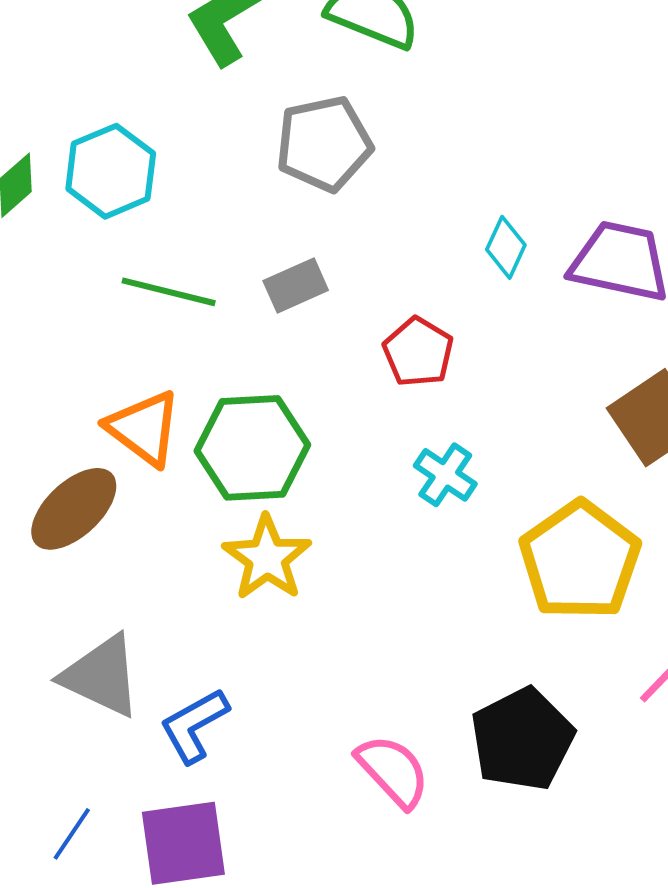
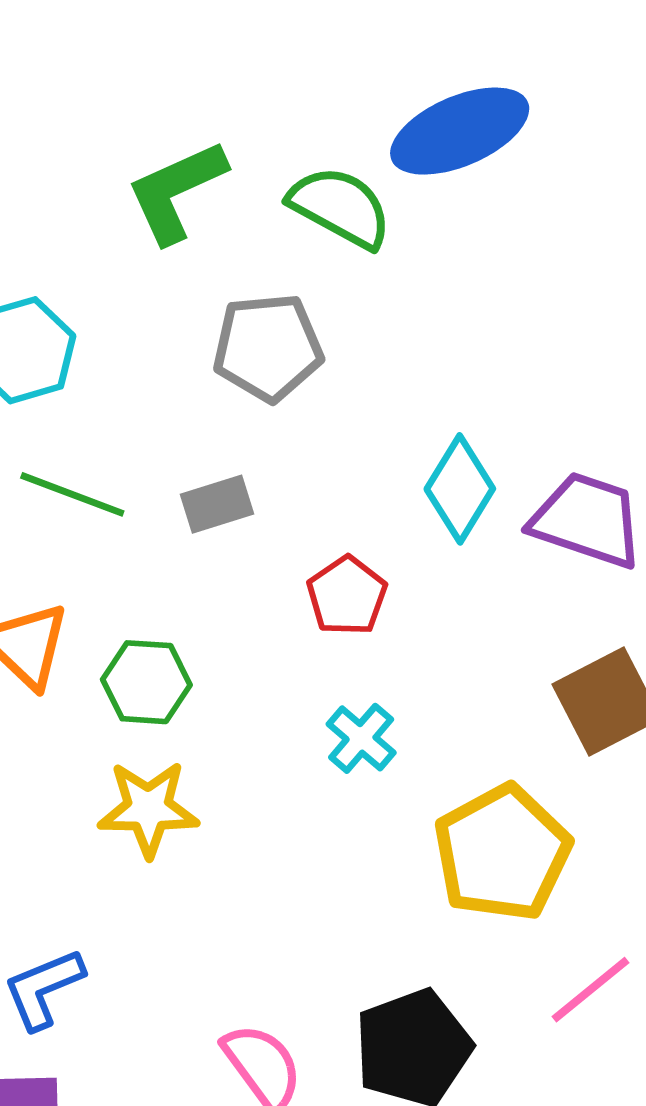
cyan diamond: (506, 247) -> (460, 489), size x1.5
green hexagon: (252, 448) -> (146, 682), size x0.7
yellow star: (267, 558) -> (148, 809), turned 30

